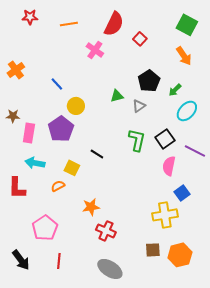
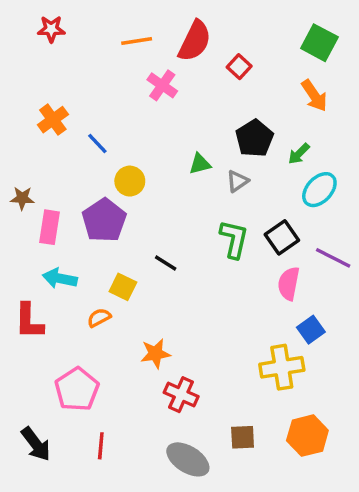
orange line: (69, 24) -> (137, 41), moved
orange cross: (16, 70) -> (53, 120), moved
brown square: (153, 250) -> (243, 437), moved

